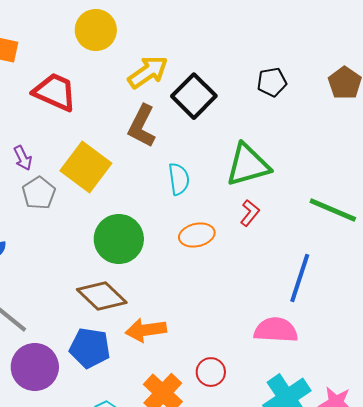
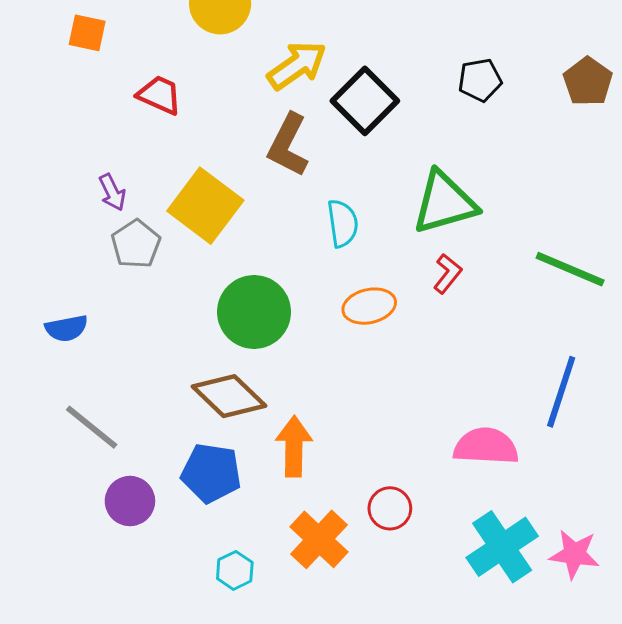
red trapezoid: (55, 92) -> (159, 95), size x0.7
blue line: (300, 278) -> (561, 392), moved
orange arrow: (146, 330) -> (294, 446), turned 99
purple circle: (35, 367) -> (130, 501), size x0.7

